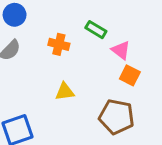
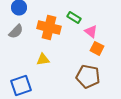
orange cross: (59, 44) -> (49, 27), size x1.6
yellow triangle: (65, 92) -> (43, 59), moved

